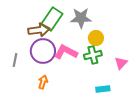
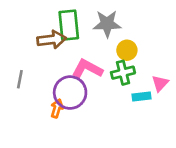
green rectangle: (52, 19) -> (69, 25), turned -40
purple circle: (43, 51) -> (70, 93), moved
cyan rectangle: (103, 89) -> (141, 96), moved

